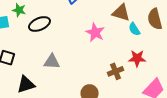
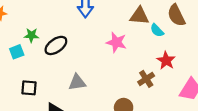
red star: (137, 58) -> (166, 60), turned -30

